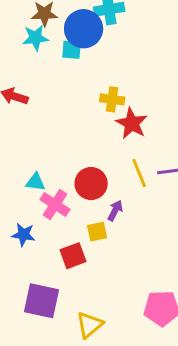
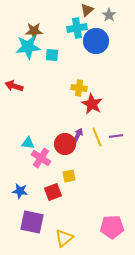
blue circle: (84, 29) -> (96, 41), moved
cyan star: (35, 38) -> (28, 47), size x1.4
purple arrow: (115, 211) -> (78, 135), moved
blue star: (23, 235) -> (20, 191), moved

